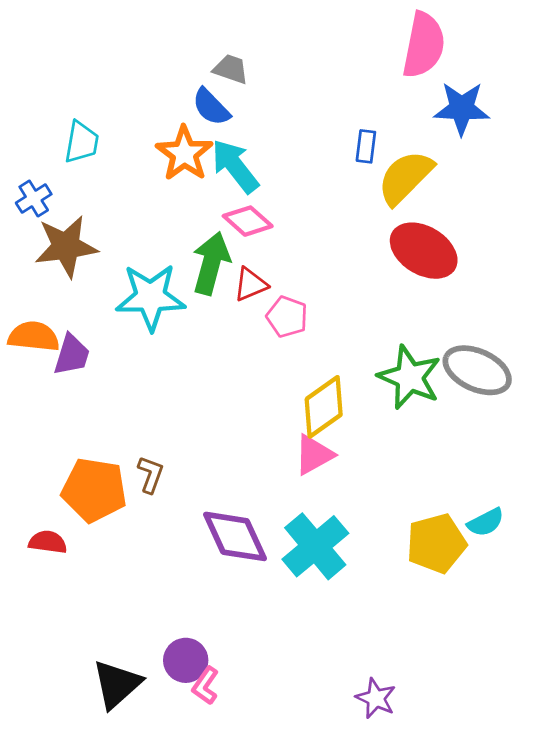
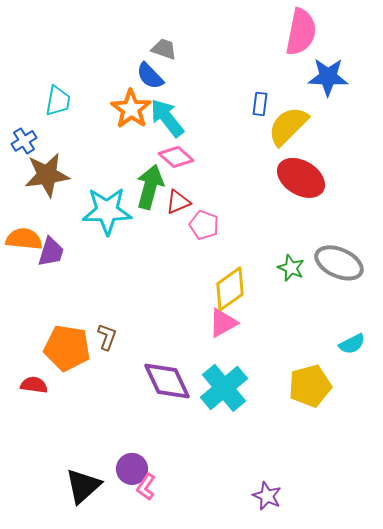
green star: (410, 377) -> (291, 268), size x0.6
cyan semicircle: (486, 522) -> (352, 344), moved

